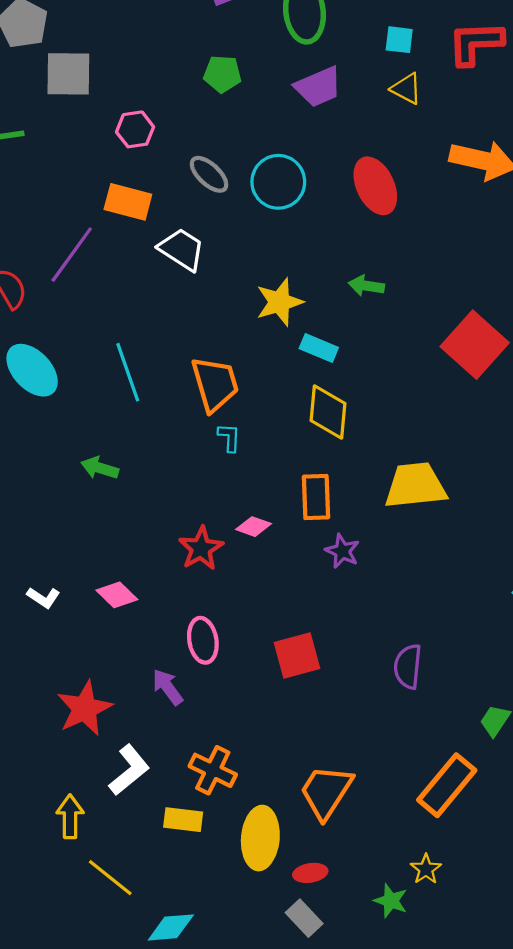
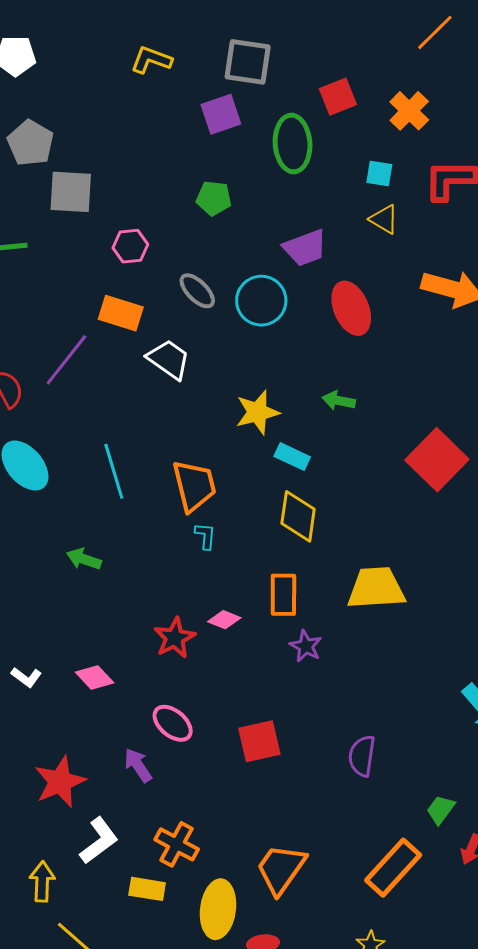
purple trapezoid: (318, 87) -> (305, 248), moved
pink ellipse: (203, 640) -> (173, 723), turned -42

